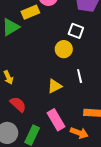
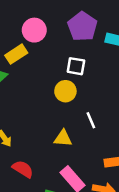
yellow triangle: (55, 86) -> (63, 138), turned 42

